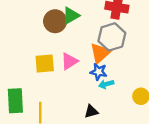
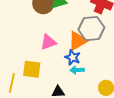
yellow square: (45, 63) -> (32, 69), moved

